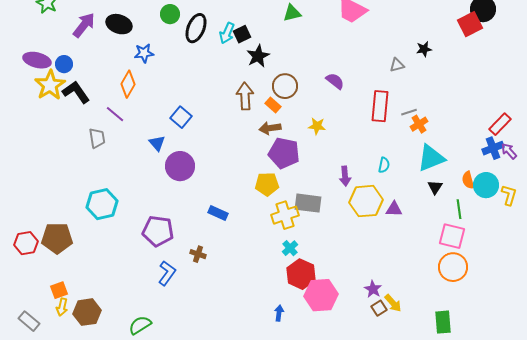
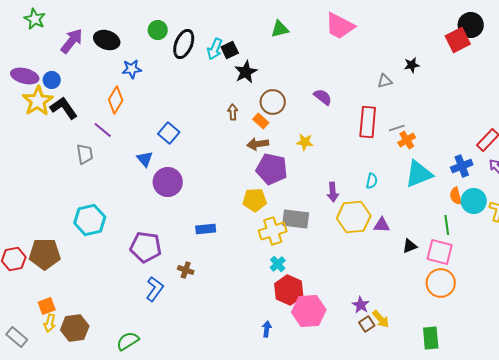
brown arrow: (245, 96) -> (233, 112), size x0.6
blue cross: (493, 148) -> (462, 166), moved
black triangle: (435, 187) -> (410, 246), moved, turned 35
blue rectangle: (218, 213) -> (206, 229), turned -30

